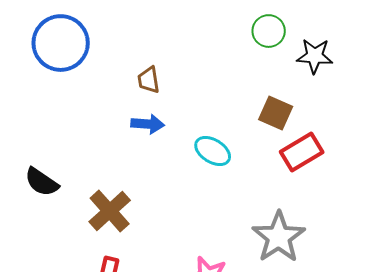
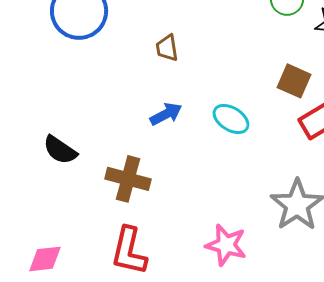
blue arrow: (148, 124) -> (166, 114), moved, turned -32
brown cross: (110, 211) -> (128, 179), turned -33

